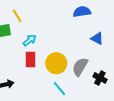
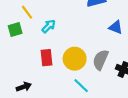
cyan arrow: (30, 40) -> (49, 26), moved

